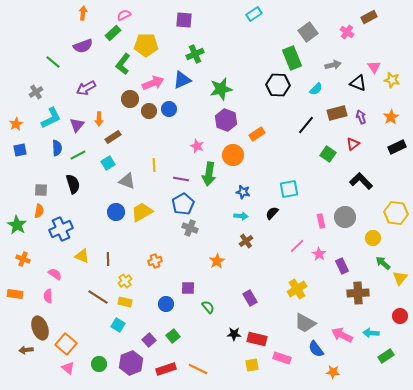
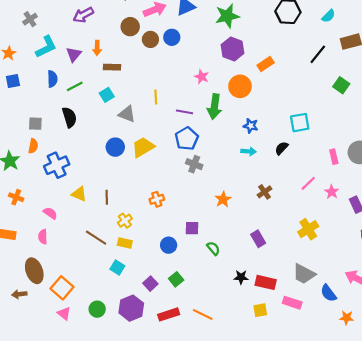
brown rectangle: (113, 137) -> (112, 67), turned 35
brown cross: (246, 241) -> (265, 192), moved
gray trapezoid: (305, 323) -> (304, 274), moved

